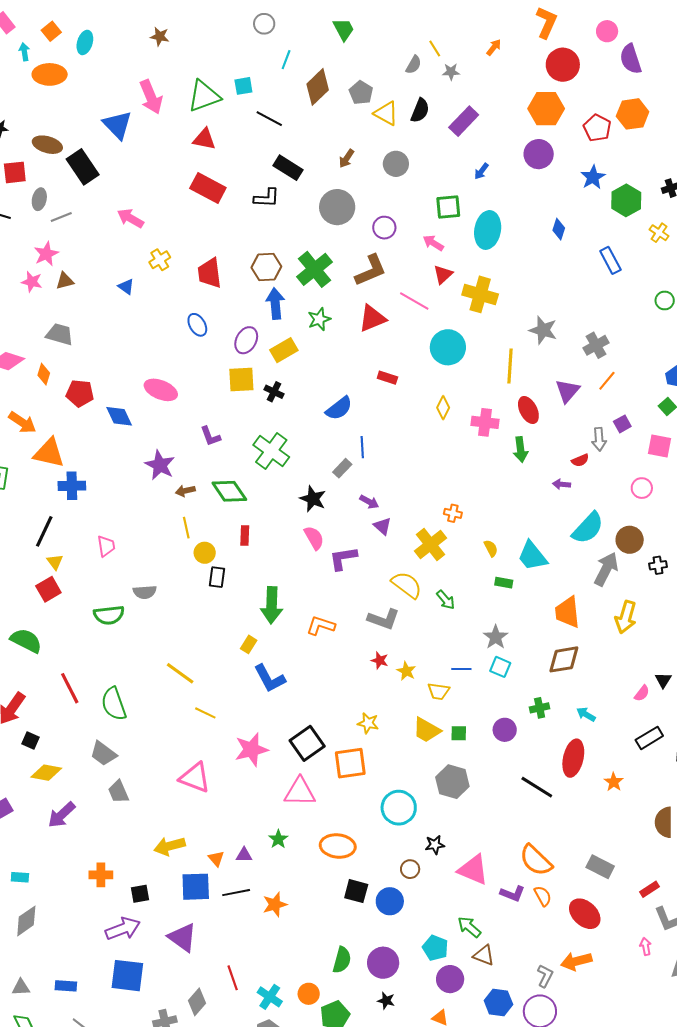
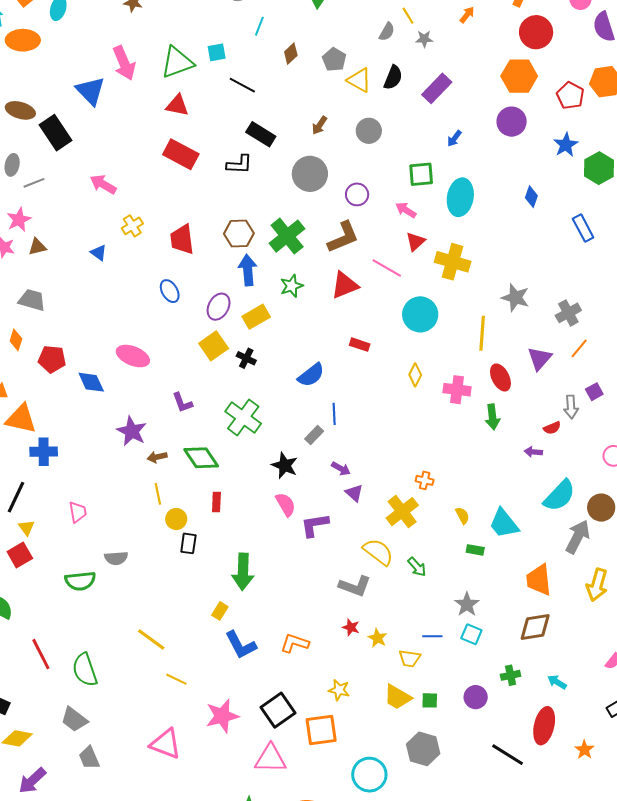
brown diamond: (318, 87) -> (291, 54), size x0.6
yellow square: (241, 380) -> (214, 346), turned -32
orange L-shape: (321, 626) -> (295, 643), moved

